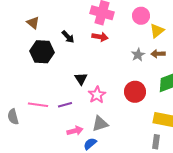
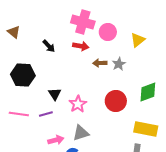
pink circle: (141, 16) -> (108, 32), moved
black hexagon: (42, 52) -> (23, 75), moved
brown arrow: (158, 54) -> (100, 63), moved
black triangle: (81, 79) -> (55, 94), moved

